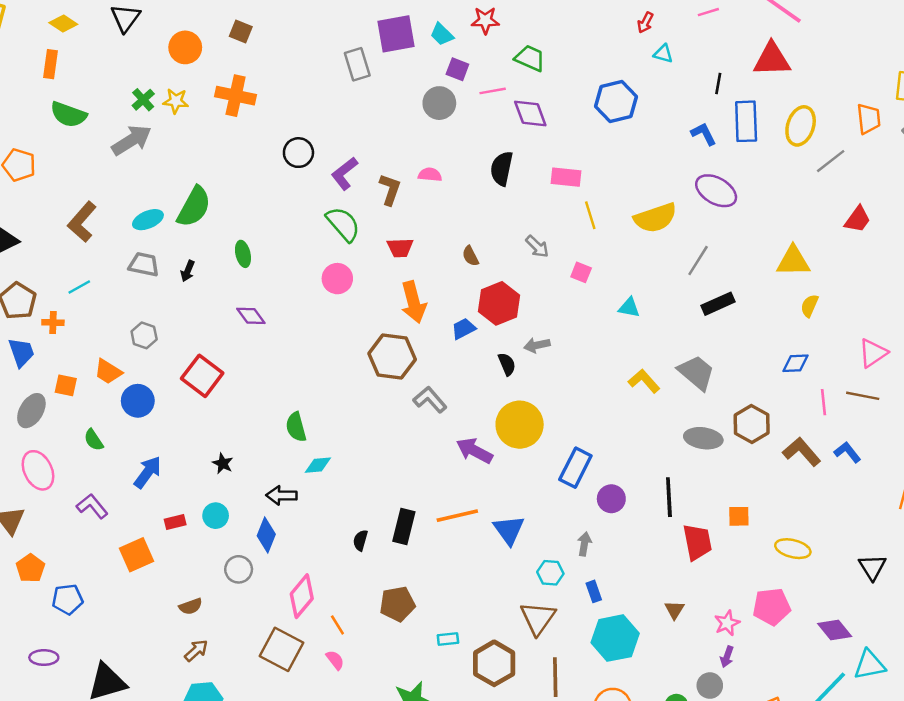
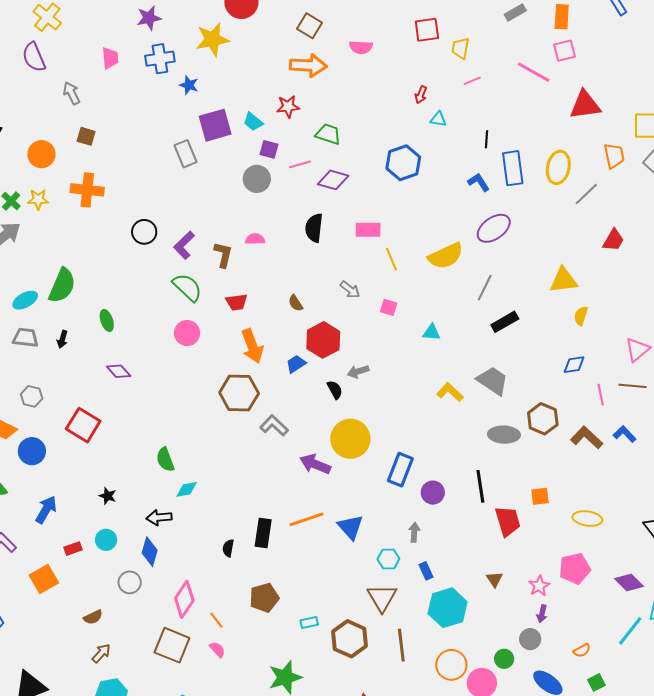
red triangle: (772, 59) -> (585, 105), moved
purple diamond: (530, 114) -> (333, 180), turned -48
purple ellipse: (716, 191) -> (494, 228), turned -60

